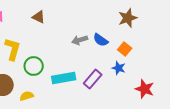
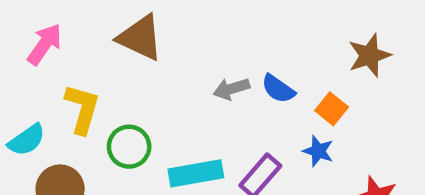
brown triangle: (39, 17) -> (140, 38), size x1.6
brown star: (128, 18) -> (369, 55), moved

